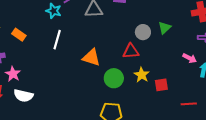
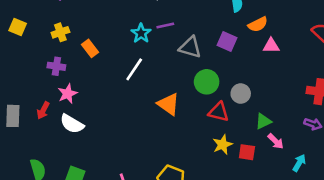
green triangle: (165, 28) -> (263, 121), moved
pink arrow: (190, 58) -> (276, 141), moved
green circle: (114, 78) -> (207, 82), moved
red square: (161, 85) -> (247, 152), moved

